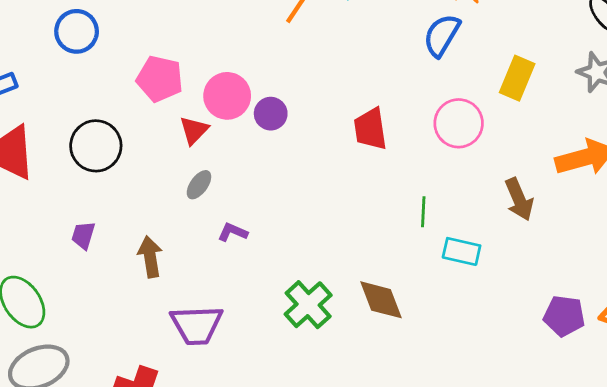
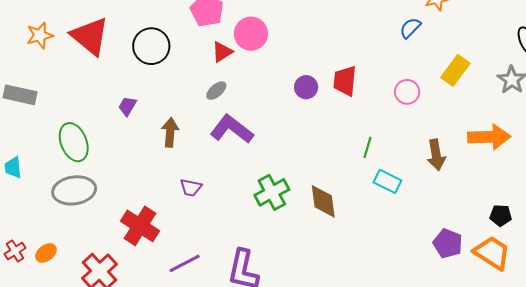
blue semicircle: (442, 35) -> (410, 28), size x0.7
purple circle: (271, 114) -> (306, 87), moved
pink circle: (459, 123) -> (407, 92), size x0.7
purple L-shape: (233, 232) -> (232, 129), size x2.0
purple trapezoid: (197, 325) -> (191, 188), size x0.6

